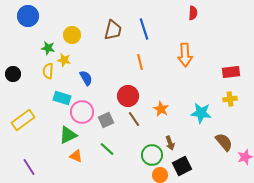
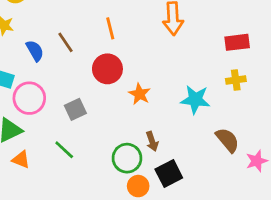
red circle: (128, 96) -> (107, 69), moved
brown line: (134, 119) -> (66, 42), moved
gray square: (106, 120) -> (75, 109), moved

